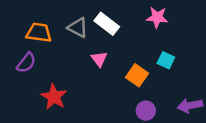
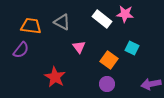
white rectangle: (107, 24) -> (102, 19), moved
red star: (54, 97) -> (55, 77), moved
purple circle: (146, 111) -> (107, 84), moved

